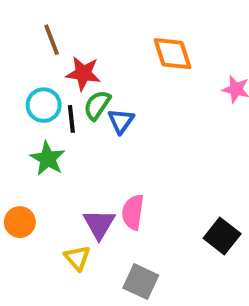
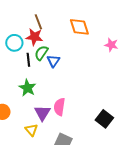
brown line: (52, 40) -> (38, 22), moved
cyan circle: (44, 105) -> (14, 43), moved
green star: (48, 159) -> (27, 88), moved

